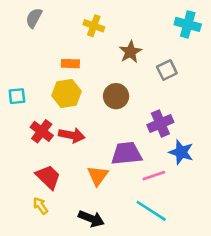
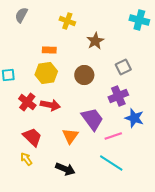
gray square: (167, 70) -> (123, 67), moved
purple trapezoid: (126, 153) -> (92, 119), turned 60

